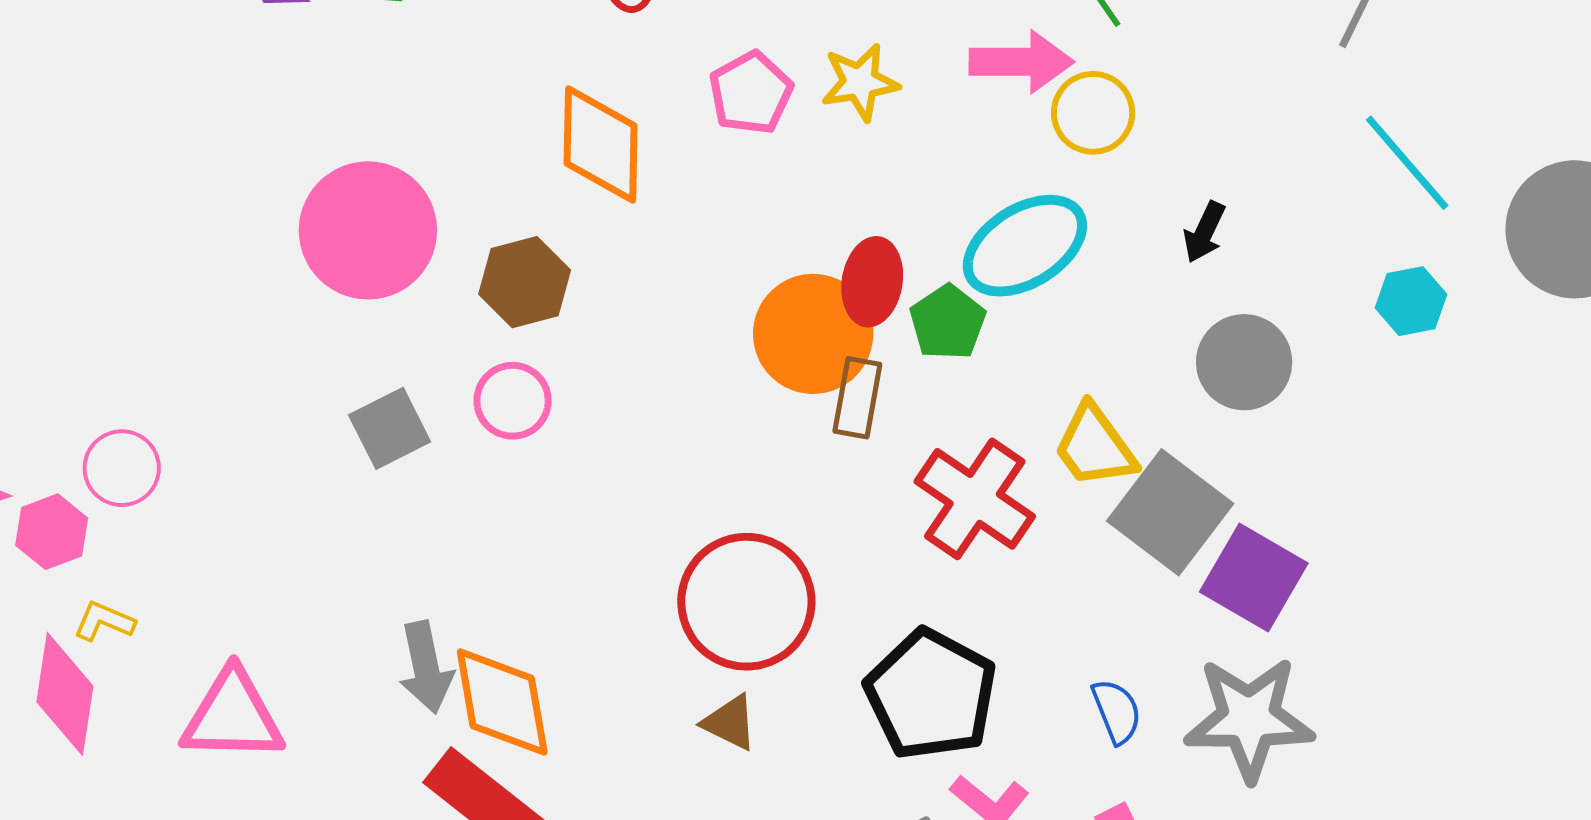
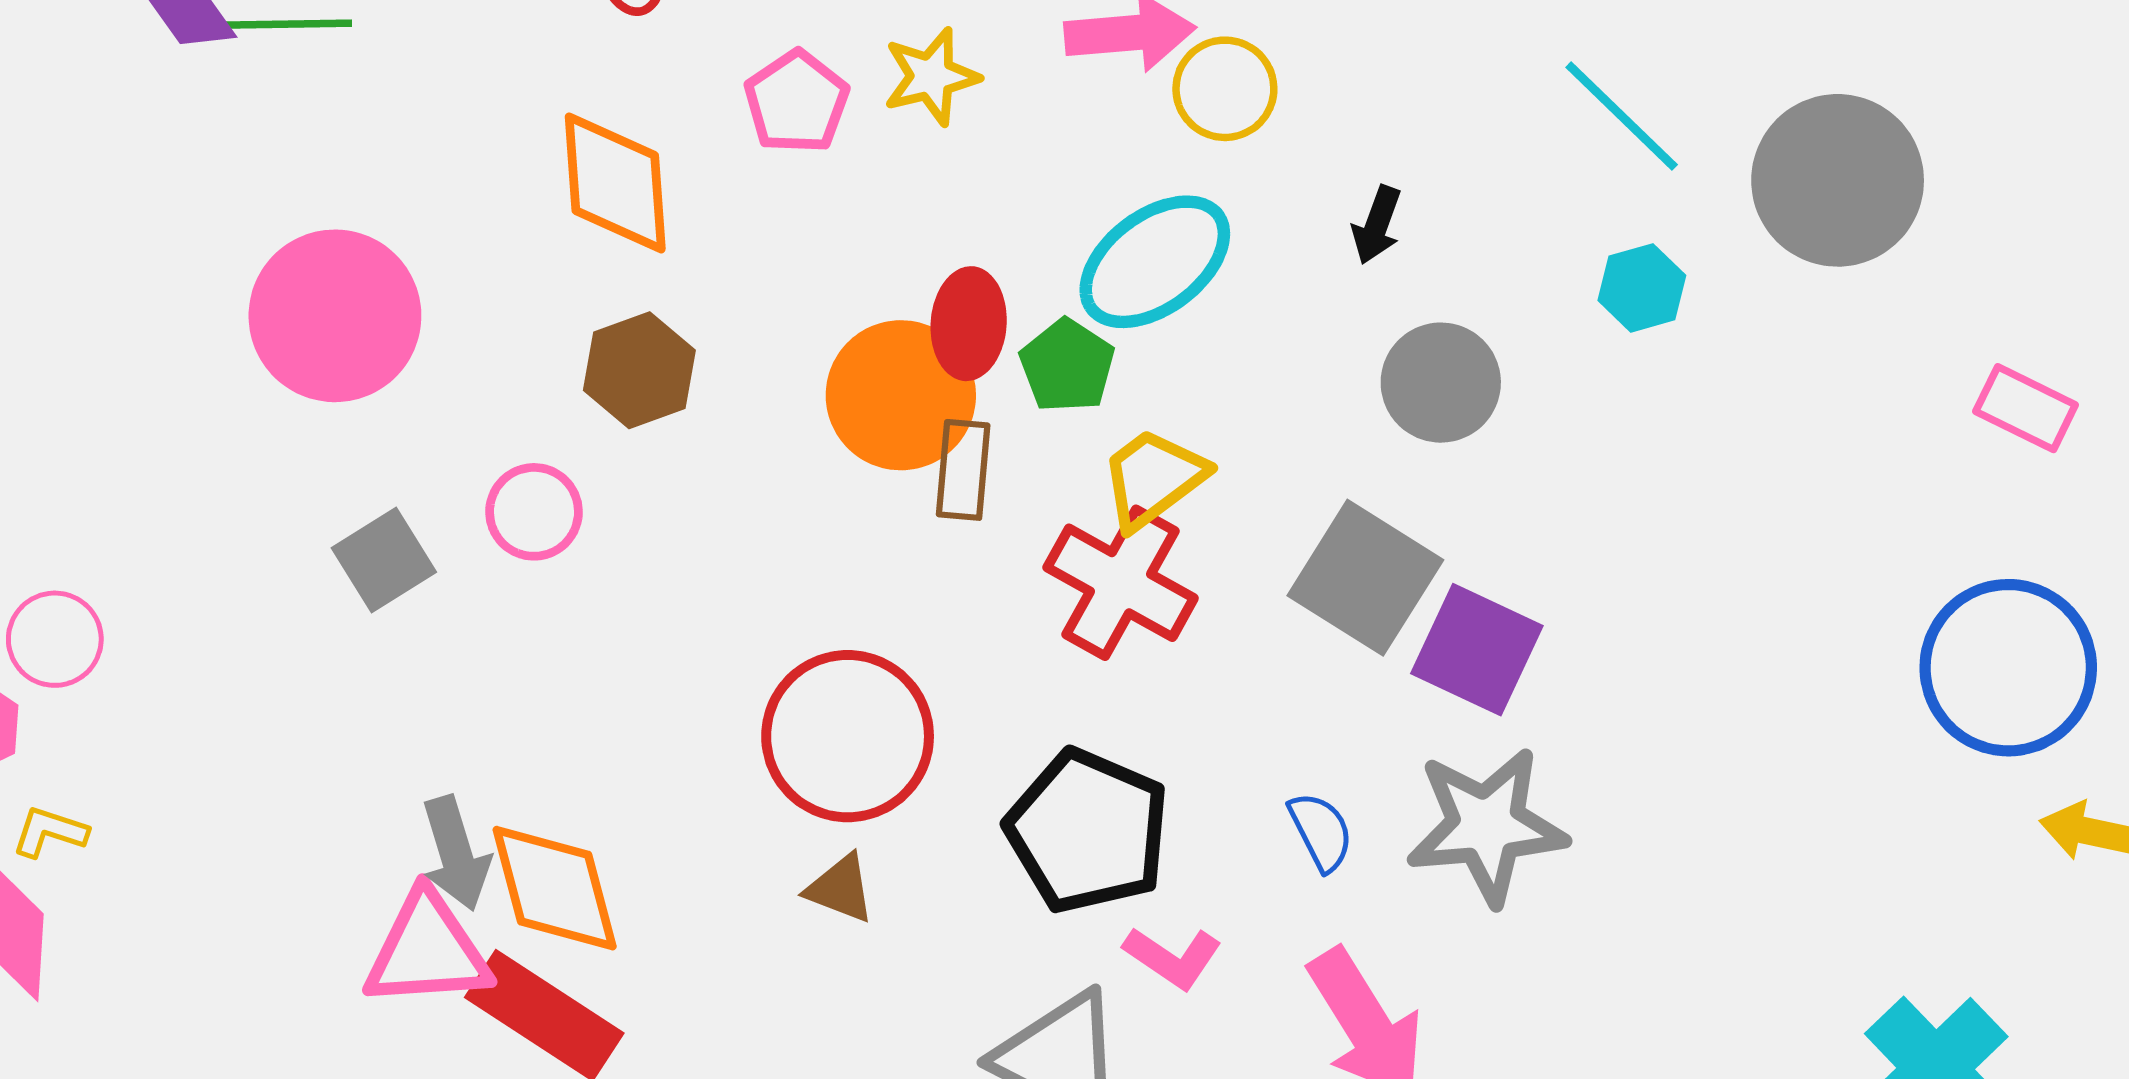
brown hexagon: (525, 282) -> (639, 370), moved
yellow trapezoid: (1095, 446) -> (1153, 479), moved, turned 94
pink triangle: (233, 716) -> (427, 950), moved

